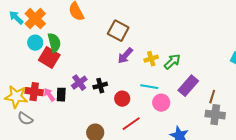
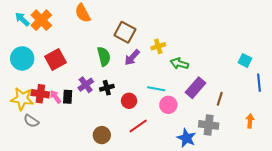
cyan circle: (35, 43) -> (22, 58), moved, size x1.5
green semicircle: (54, 43) -> (104, 56), moved
red square: (49, 58) -> (55, 59), turned 30
yellow cross: (151, 59) -> (158, 46), moved
green arrow: (172, 62) -> (179, 63), turned -120
gray cross: (215, 115) -> (209, 125), moved

